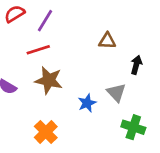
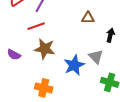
blue star: (87, 103) -> (74, 65), size x1.5
orange cross: (46, 132) -> (44, 88), turned -30

